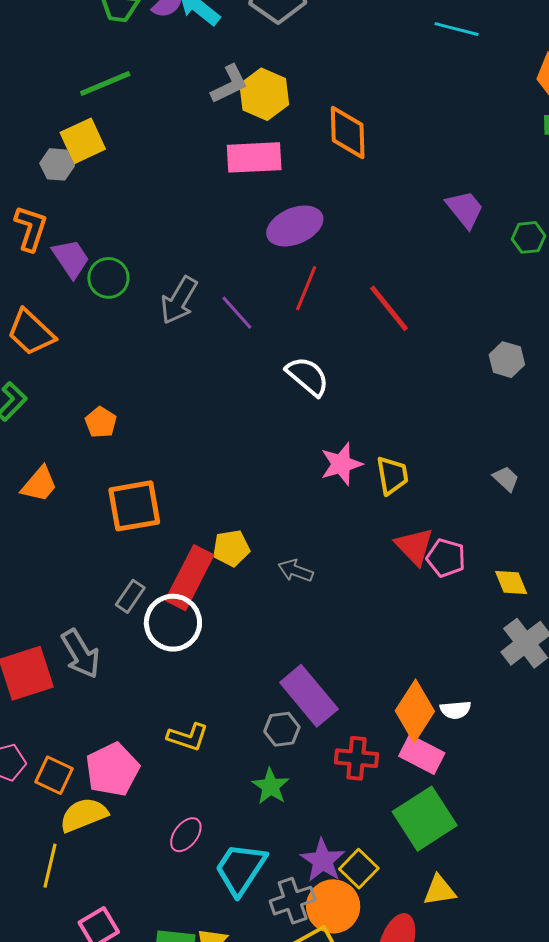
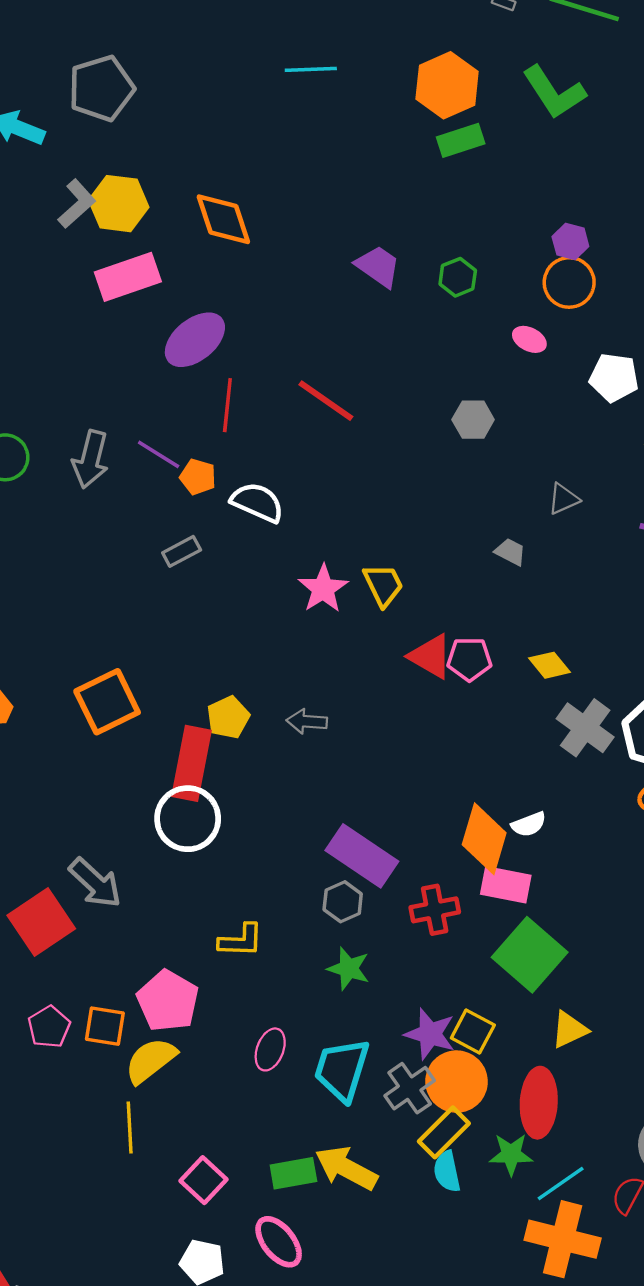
orange pentagon: (101, 422) -> (198, 477), moved
gray rectangle: (130, 596) -> (182, 551), moved, turned 44

